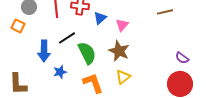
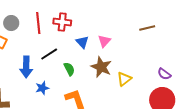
blue triangle: (100, 18) -> (82, 42), moved, turned -32
green semicircle: (87, 53) -> (69, 69), size x0.6
yellow triangle: (123, 77) -> (124, 79), moved

